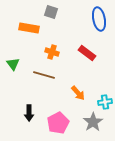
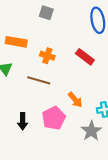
orange rectangle: (29, 28) -> (16, 42), moved
pink pentagon: (58, 123) -> (54, 118), moved

